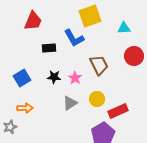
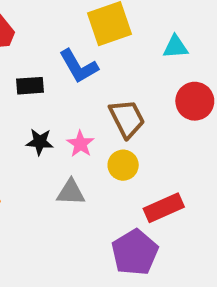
yellow circle: (97, 99) -> (123, 165), moved
gray triangle: (70, 103) -> (71, 192), turned 35

